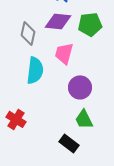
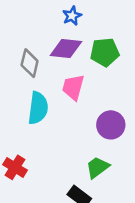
purple circle: (80, 87) -> (111, 125), moved
green trapezoid: (84, 119) -> (97, 167), turned 80

